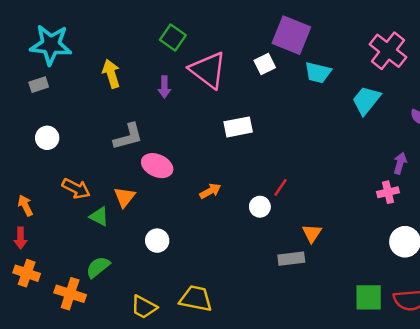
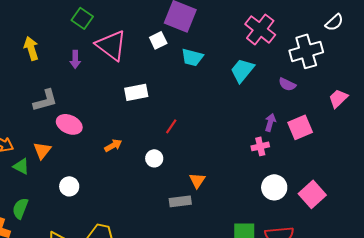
cyan trapezoid: (318, 73) -> (192, 57), moved
red line: (280, 187) -> (171, 126), moved
green semicircle: (98, 267) -> (20, 208), turned -30

